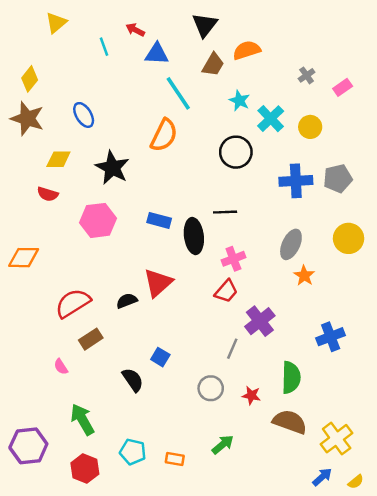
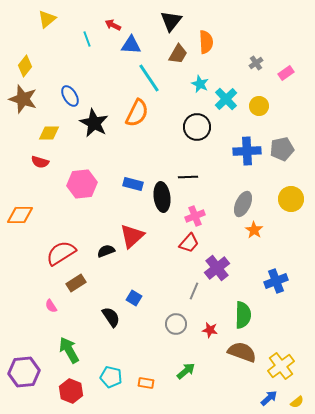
orange semicircle: (247, 50) -> (206, 42), turned 105
black star: (112, 168) -> (94, 123), moved

